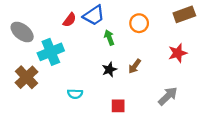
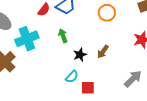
green arrow: (109, 38) -> (63, 36), moved
cyan semicircle: (75, 94) -> (72, 77), moved, turned -48

